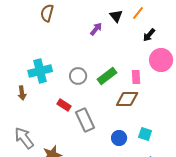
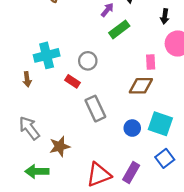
black arrow: (149, 35) -> (165, 16), turned -32
green rectangle: (107, 76) -> (119, 29), moved
red rectangle: (64, 105) -> (73, 81), moved
cyan square: (145, 134) -> (160, 124), size x1.6

